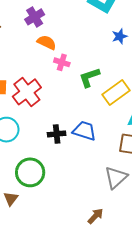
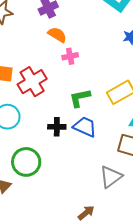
pink cross: (62, 62) -> (70, 56), turned -35
green L-shape: (89, 77) -> (80, 98), moved

